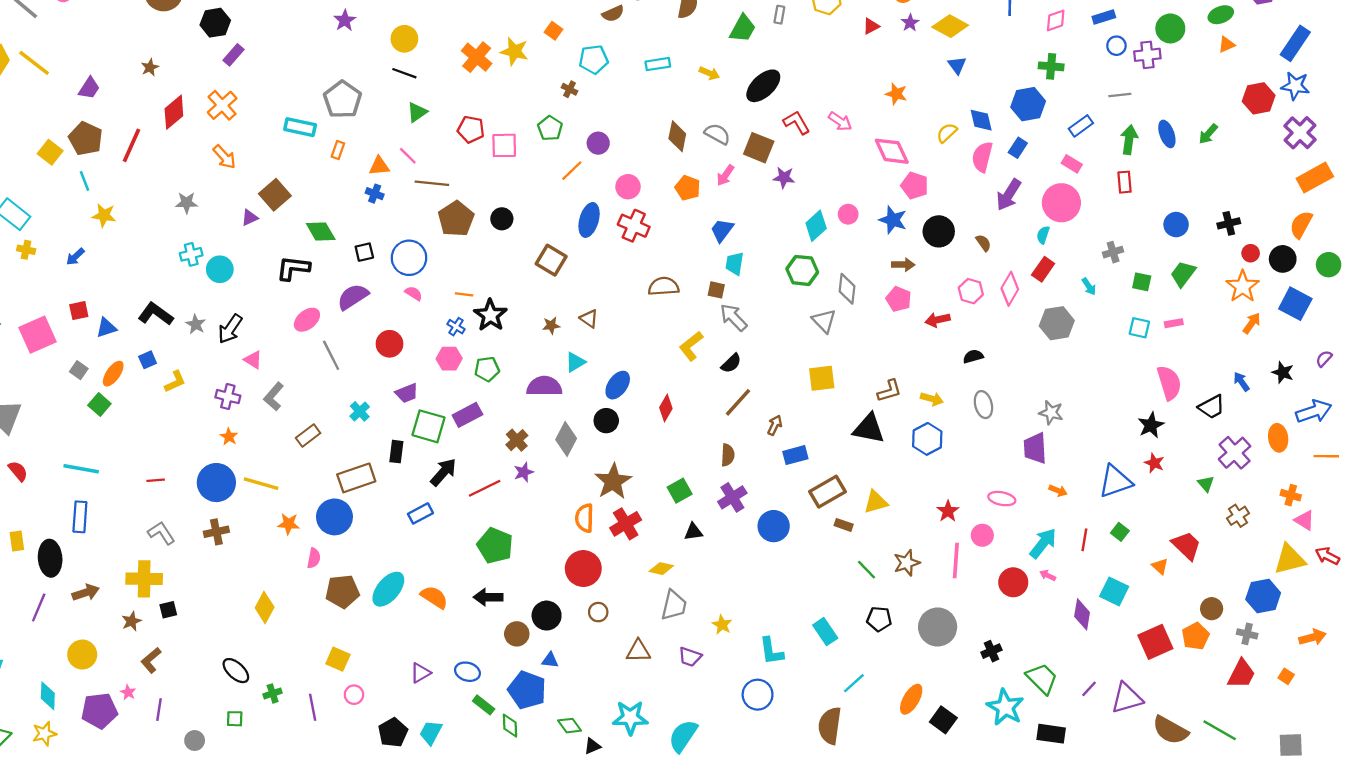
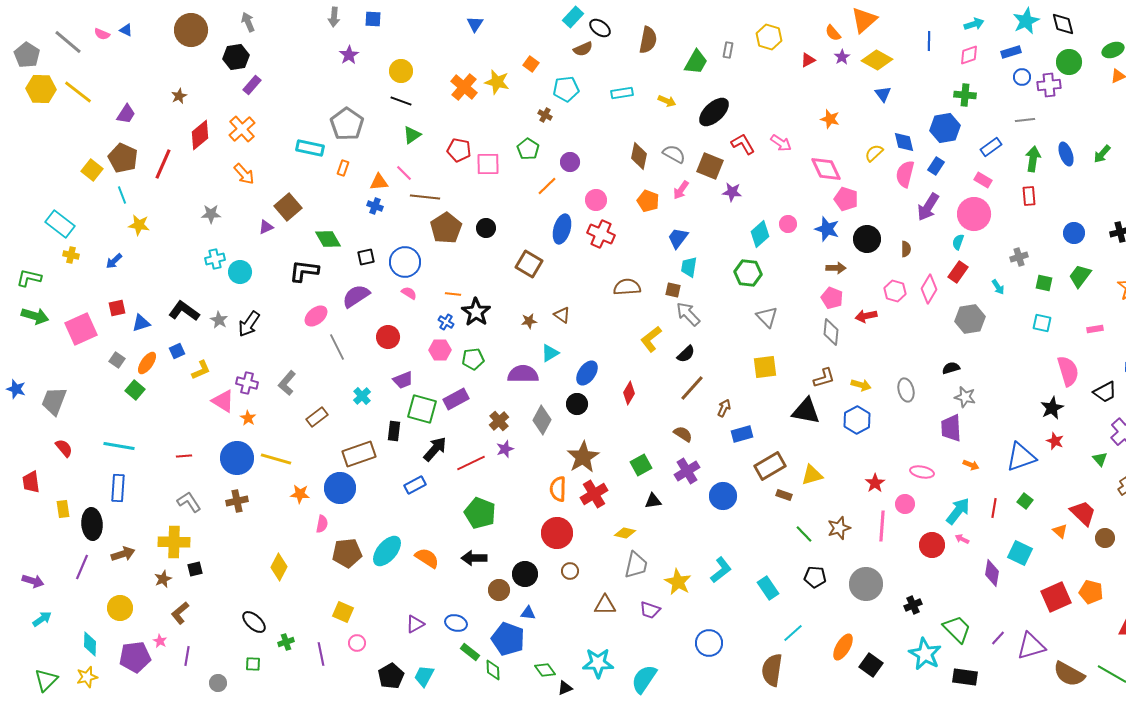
brown semicircle: (983, 243) -> (906, 249), turned 35
gray diamond: (847, 289) -> (831, 332), moved
pink rectangle: (1174, 323) -> (1095, 329), moved
black semicircle: (973, 356) -> (951, 368), moved
pink triangle: (253, 360) -> (223, 401), moved, size x1.4
brown semicircle: (728, 455) -> (683, 434), turned -60
brown circle: (1212, 609) -> (1105, 538), moved
yellow star: (722, 625) -> (678, 582), size x1.5
orange pentagon: (1196, 636) -> (1091, 592), turned -30
cyan L-shape: (771, 651) -> (721, 570), moved, turned -120

